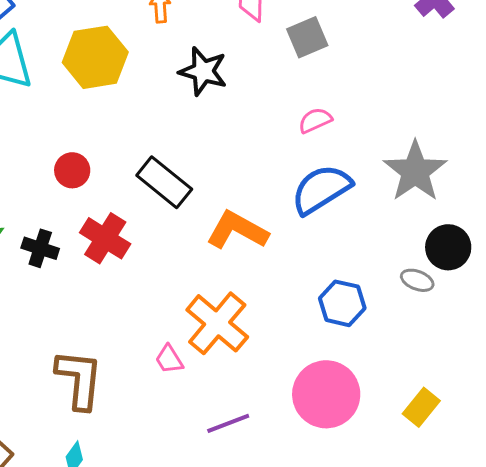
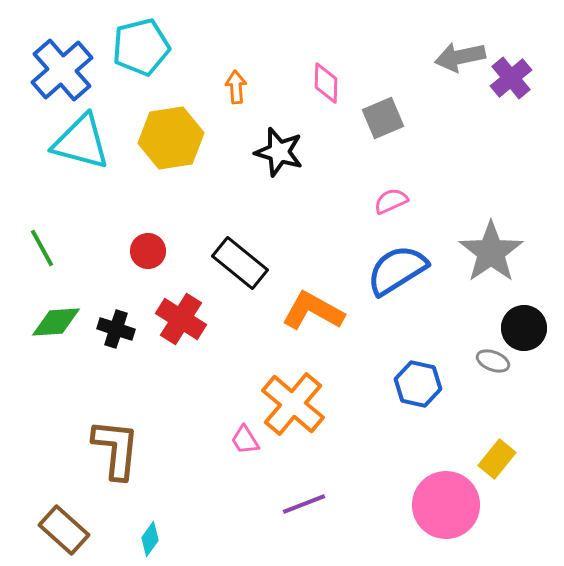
brown L-shape: (79, 379) -> (116, 449), moved
pink circle: (326, 394) -> (446, 505), moved
yellow rectangle: (421, 407) -> (497, 459), moved

